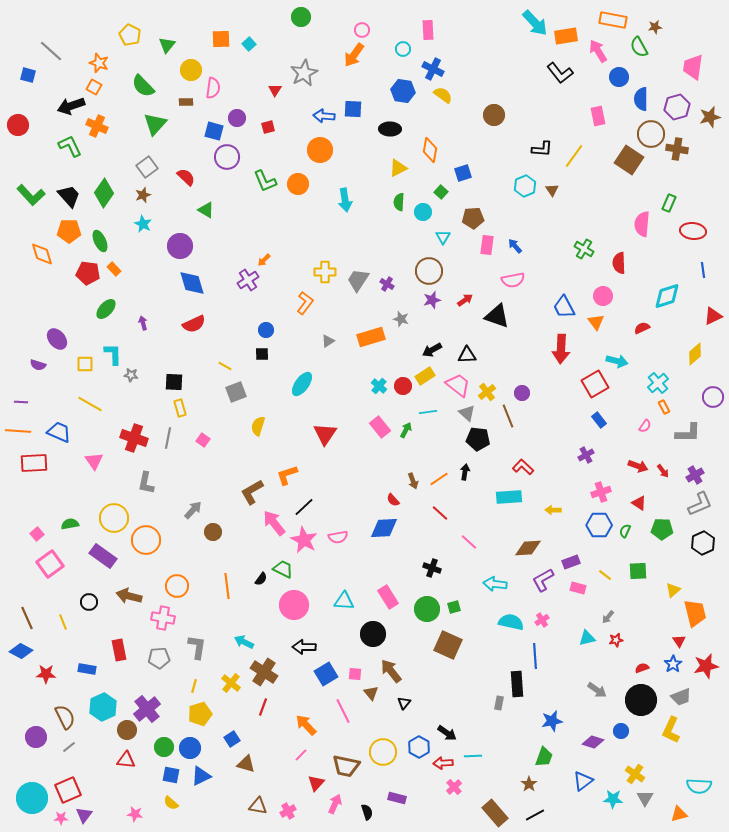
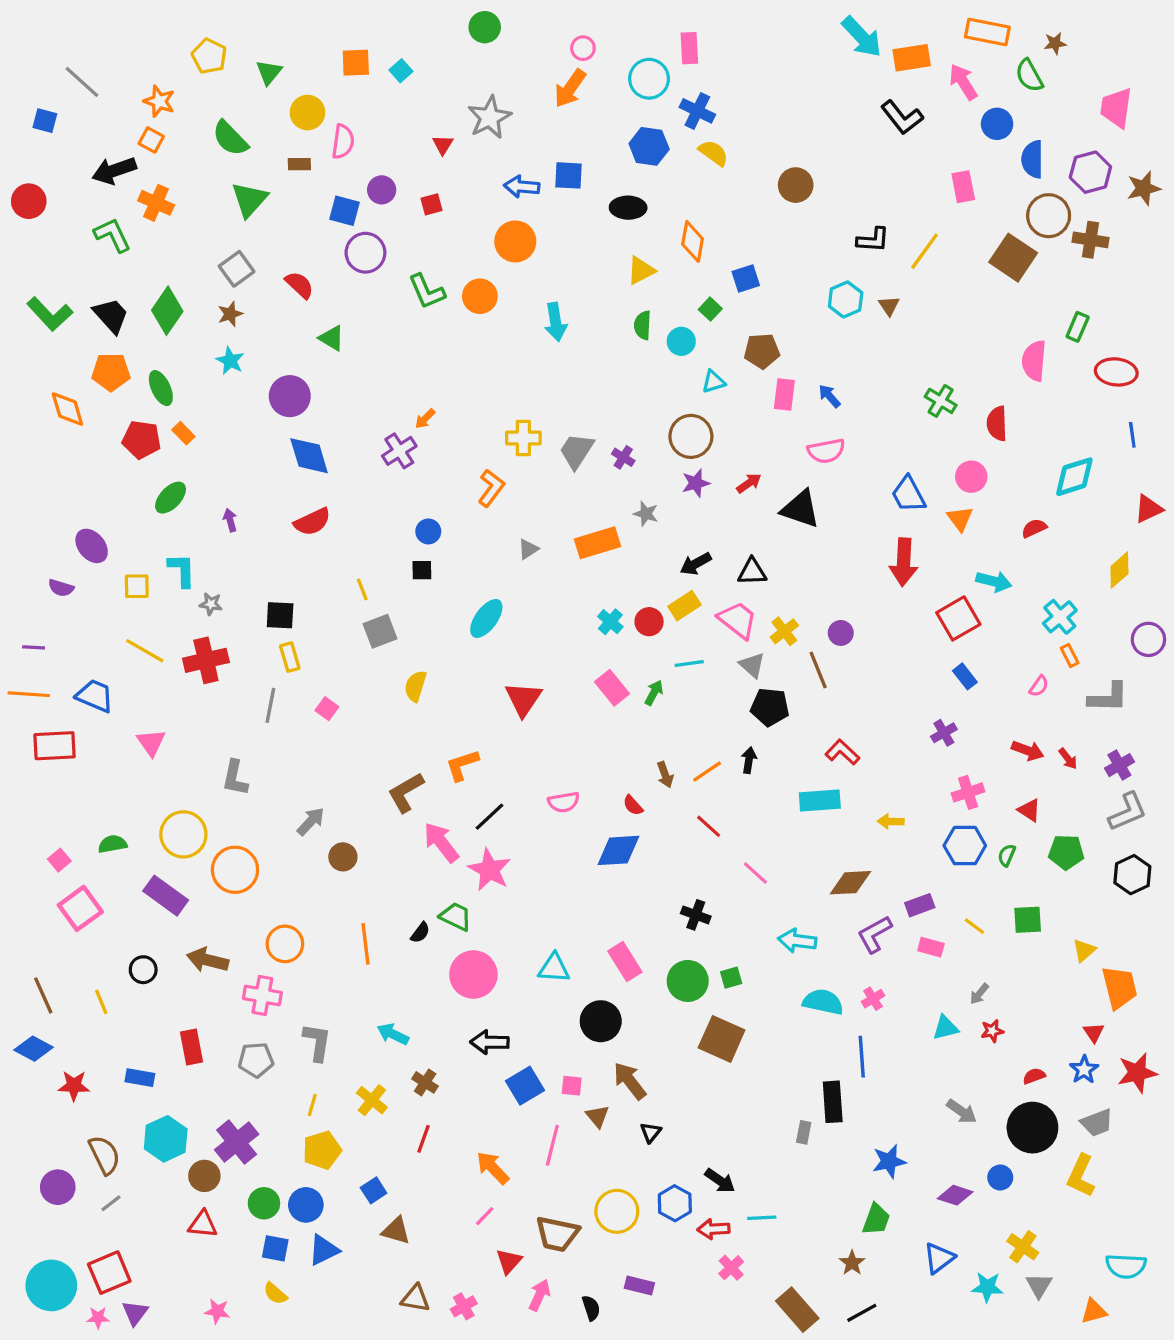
cyan circle: (403, 49) -> (649, 79), size x1.6
cyan triangle: (443, 237) -> (713, 382), turned 42
yellow line: (225, 366) -> (362, 589), turned 40
red cross: (134, 438) -> (206, 660), moved, turned -32
pink semicircle: (338, 537) -> (564, 802), moved
brown cross: (264, 672) -> (425, 1082), size x0.6
pink line: (343, 711) -> (552, 1145), turned 40

